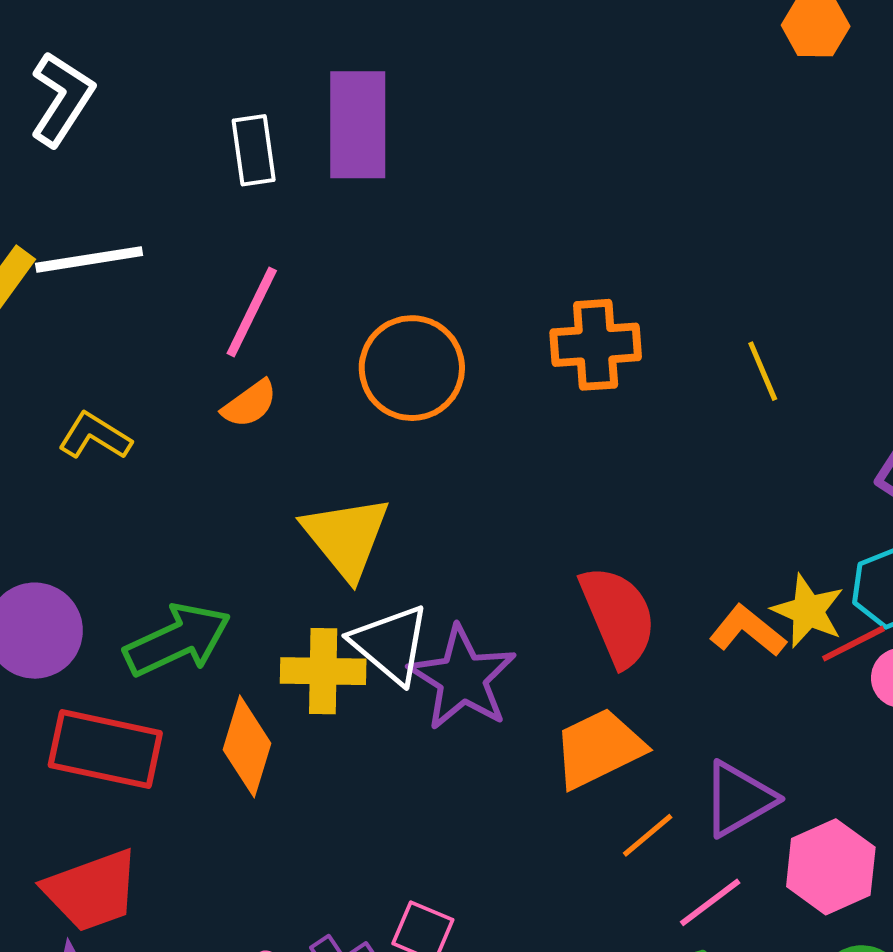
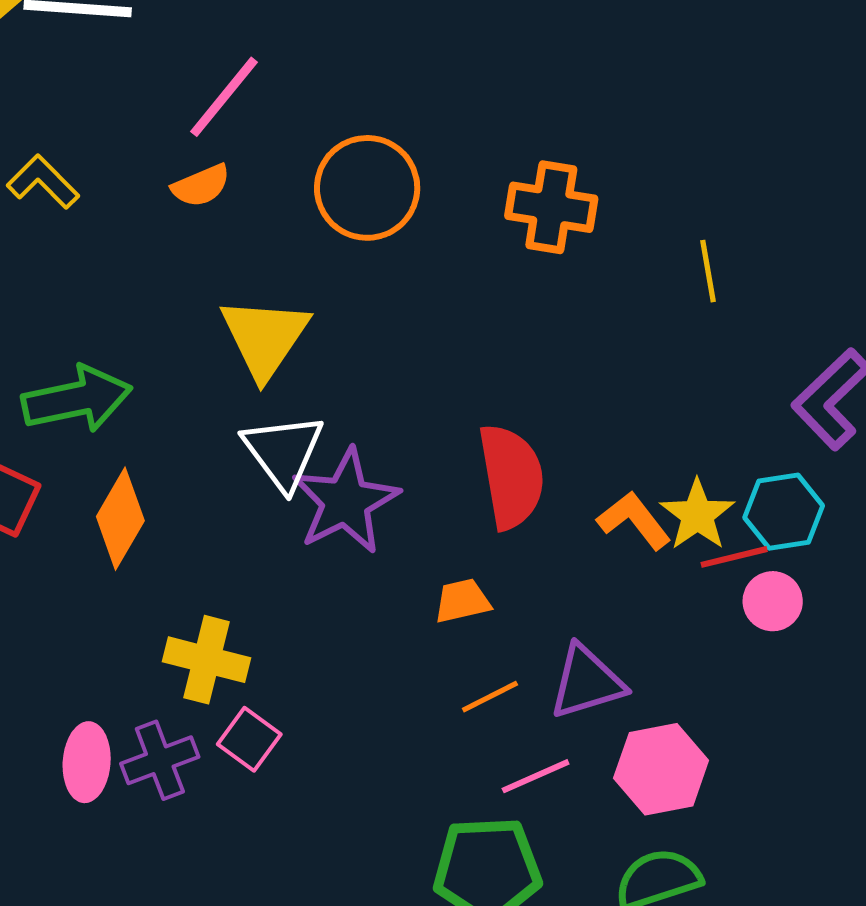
yellow cross: (323, 671) -> (207, 660), moved
orange trapezoid: (599, 748) -> (462, 601), size x0.6

